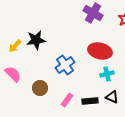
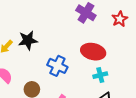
blue cross: (65, 65) -> (57, 66), turned -30

